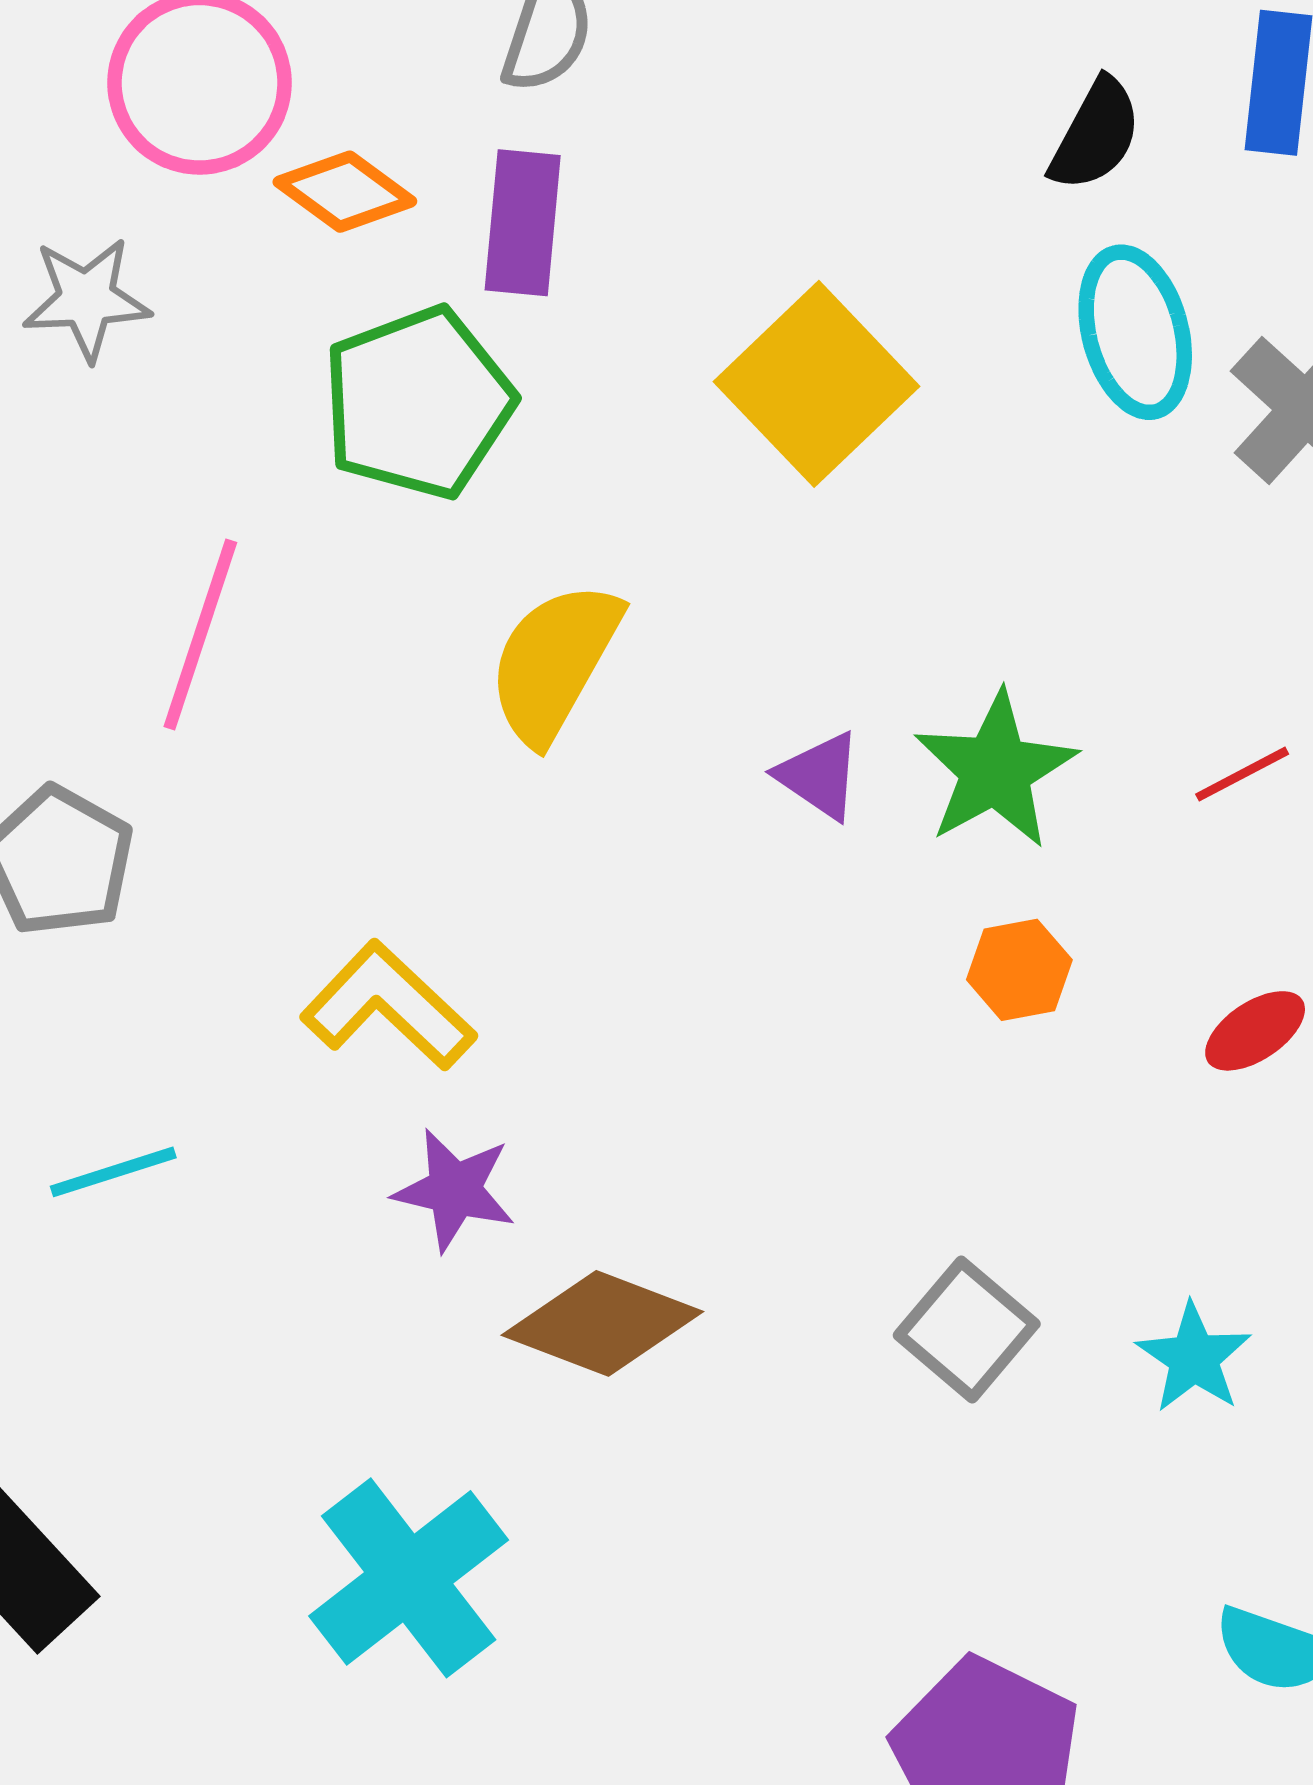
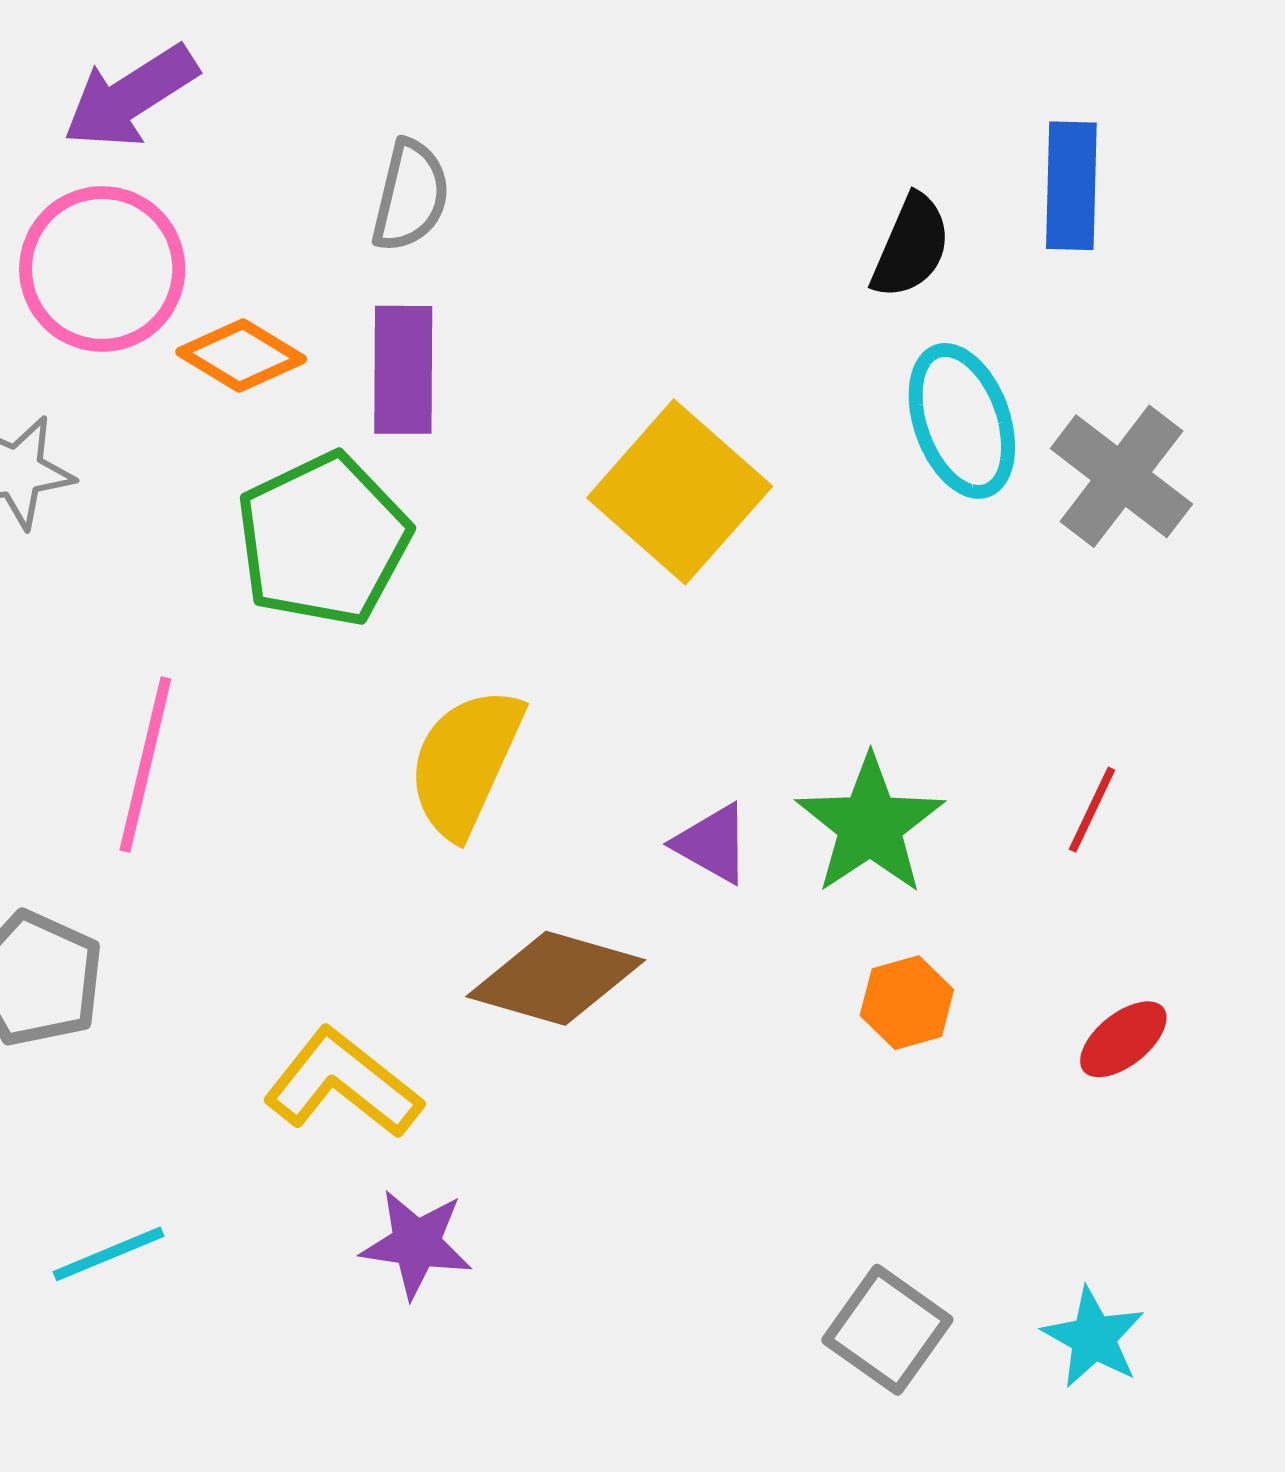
red line: (1242, 774) -> (1092, 810), turned -32
brown diamond: (602, 1323) -> (556, 978), moved

